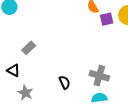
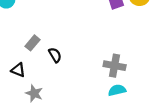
black semicircle: (65, 82) -> (55, 55), moved

